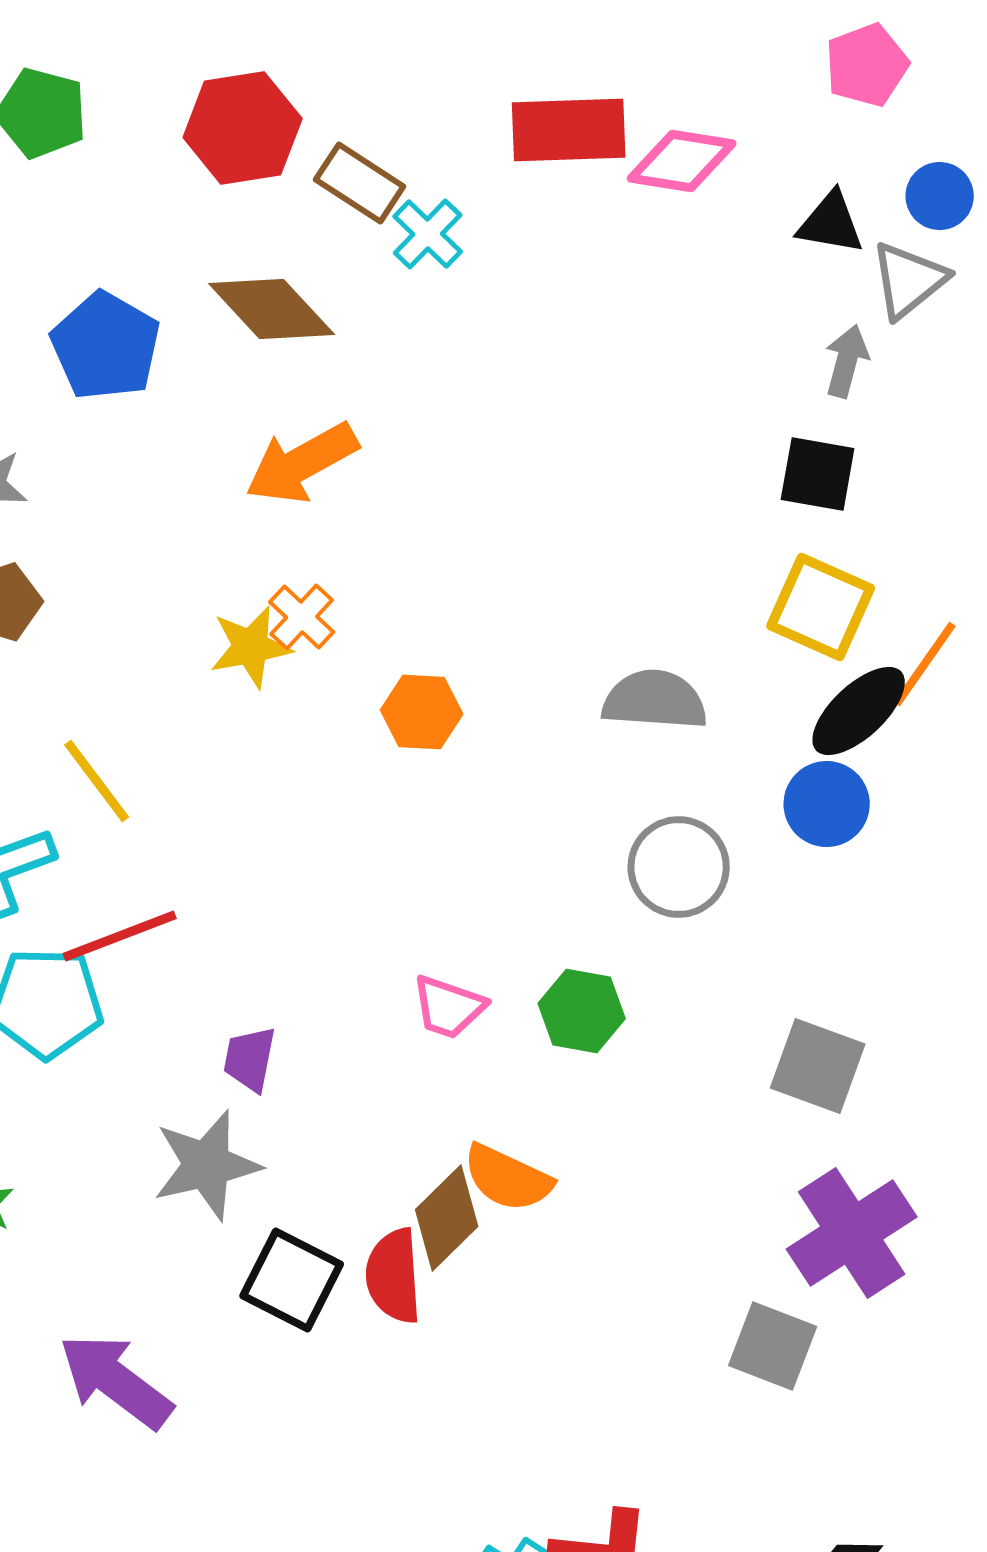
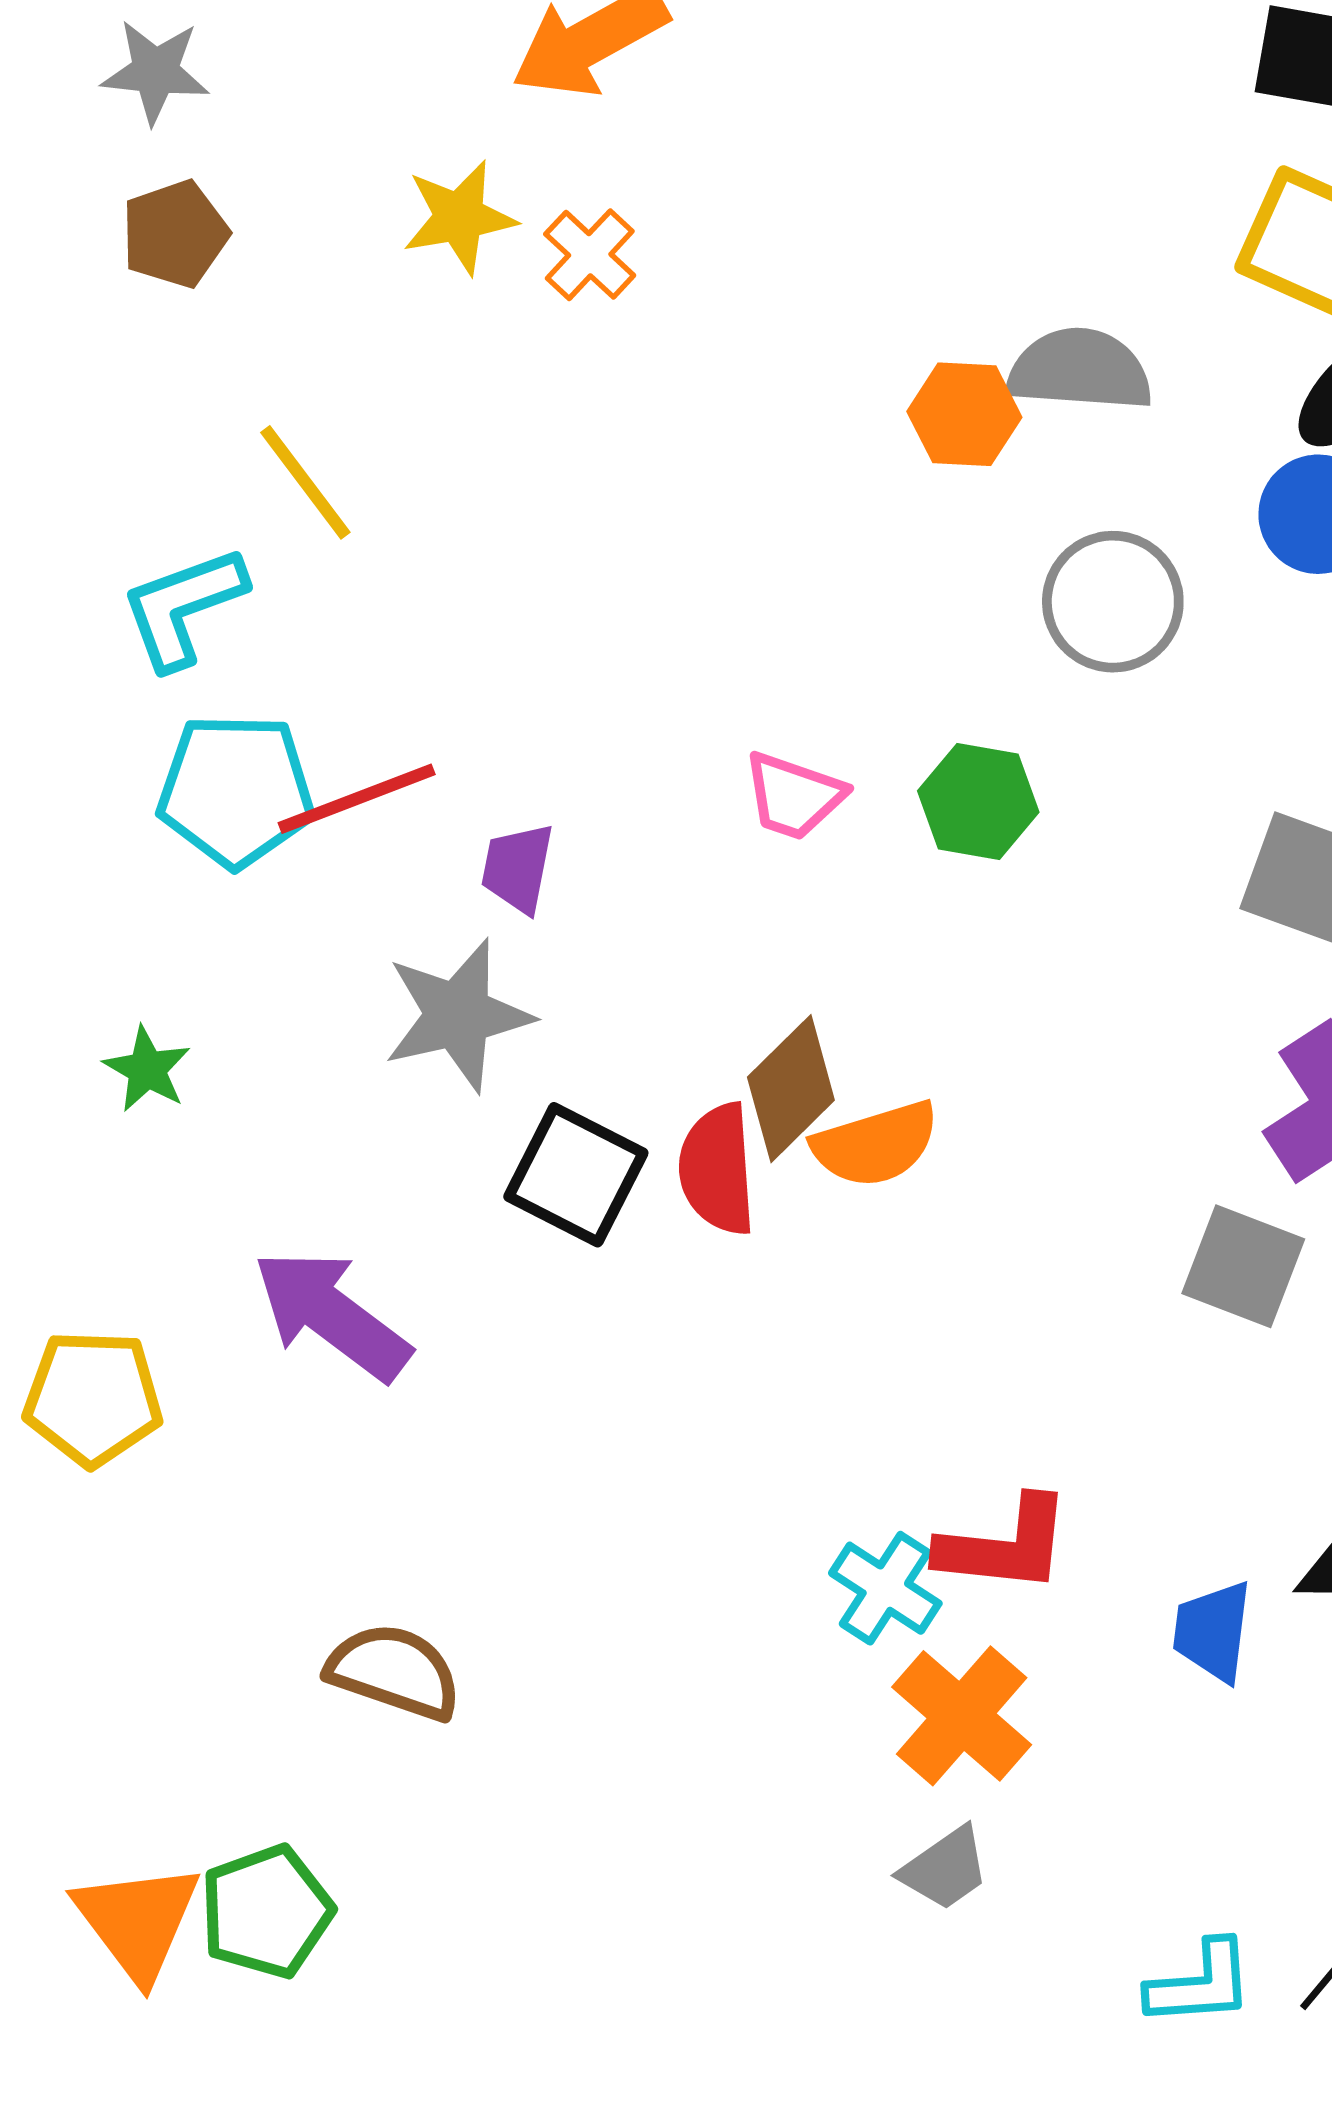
yellow star: (251, 647) -> (459, 217), moved
orange hexagon: (422, 712) -> (964, 414), moved
red line: (120, 936) -> (357, 799), moved
orange semicircle: (508, 1178) -> (876, 1144), moved, turned -42

